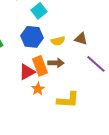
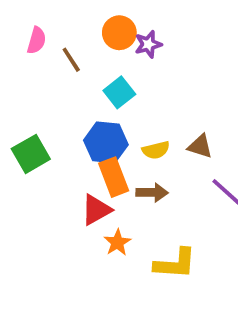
orange rectangle: (40, 66) -> (114, 177), moved

